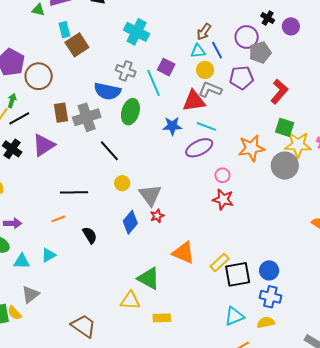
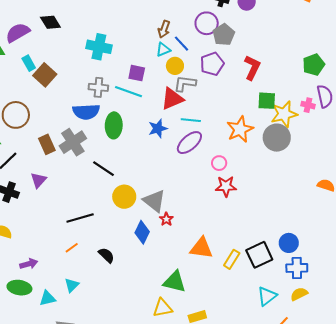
cyan line: (153, 83) -> (129, 92), turned -32
purple triangle: (44, 145) -> (38, 180), size x0.7
yellow circle: (122, 183) -> (124, 197), size x1.5
yellow rectangle: (220, 262) -> (232, 259), moved

